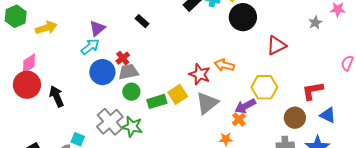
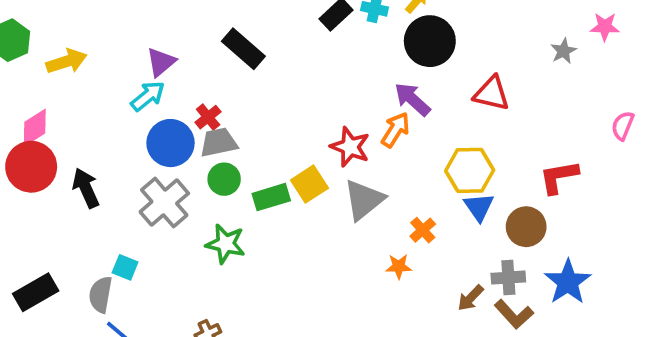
black rectangle: (142, 21) -> (243, 49), size x1.6
red triangle: (276, 46) -> (492, 93), turned 40
orange arrow: (224, 65) -> (395, 130), turned 108
purple arrow: (245, 106) -> (412, 99), moved, turned 70
blue triangle: (328, 115) -> (479, 207), moved, turned 30
gray cross: (110, 122) -> (164, 203), moved

